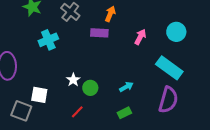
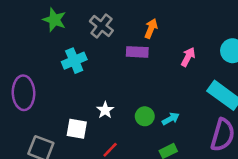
green circle: (90, 88) -> (145, 116), moved
white square: (39, 95) -> (77, 129), moved

